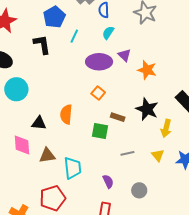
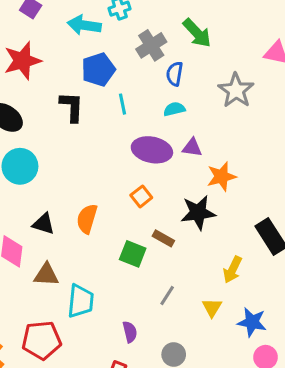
cyan semicircle: (108, 33) -> (174, 109), turned 32
cyan line: (74, 36) -> (123, 104), turned -48
purple triangle: (124, 55) -> (192, 148), turned -48
orange star: (147, 70) -> (221, 176), turned 30
black star: (147, 109) -> (198, 213), moved, turned 30
gray line: (127, 153) -> (167, 296), turned -56

